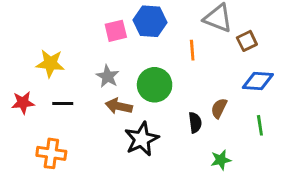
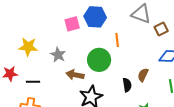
orange line: (192, 50) -> (117, 40), moved
gray star: (108, 76) -> (58, 55), moved
black line: (63, 103) -> (33, 82), moved

